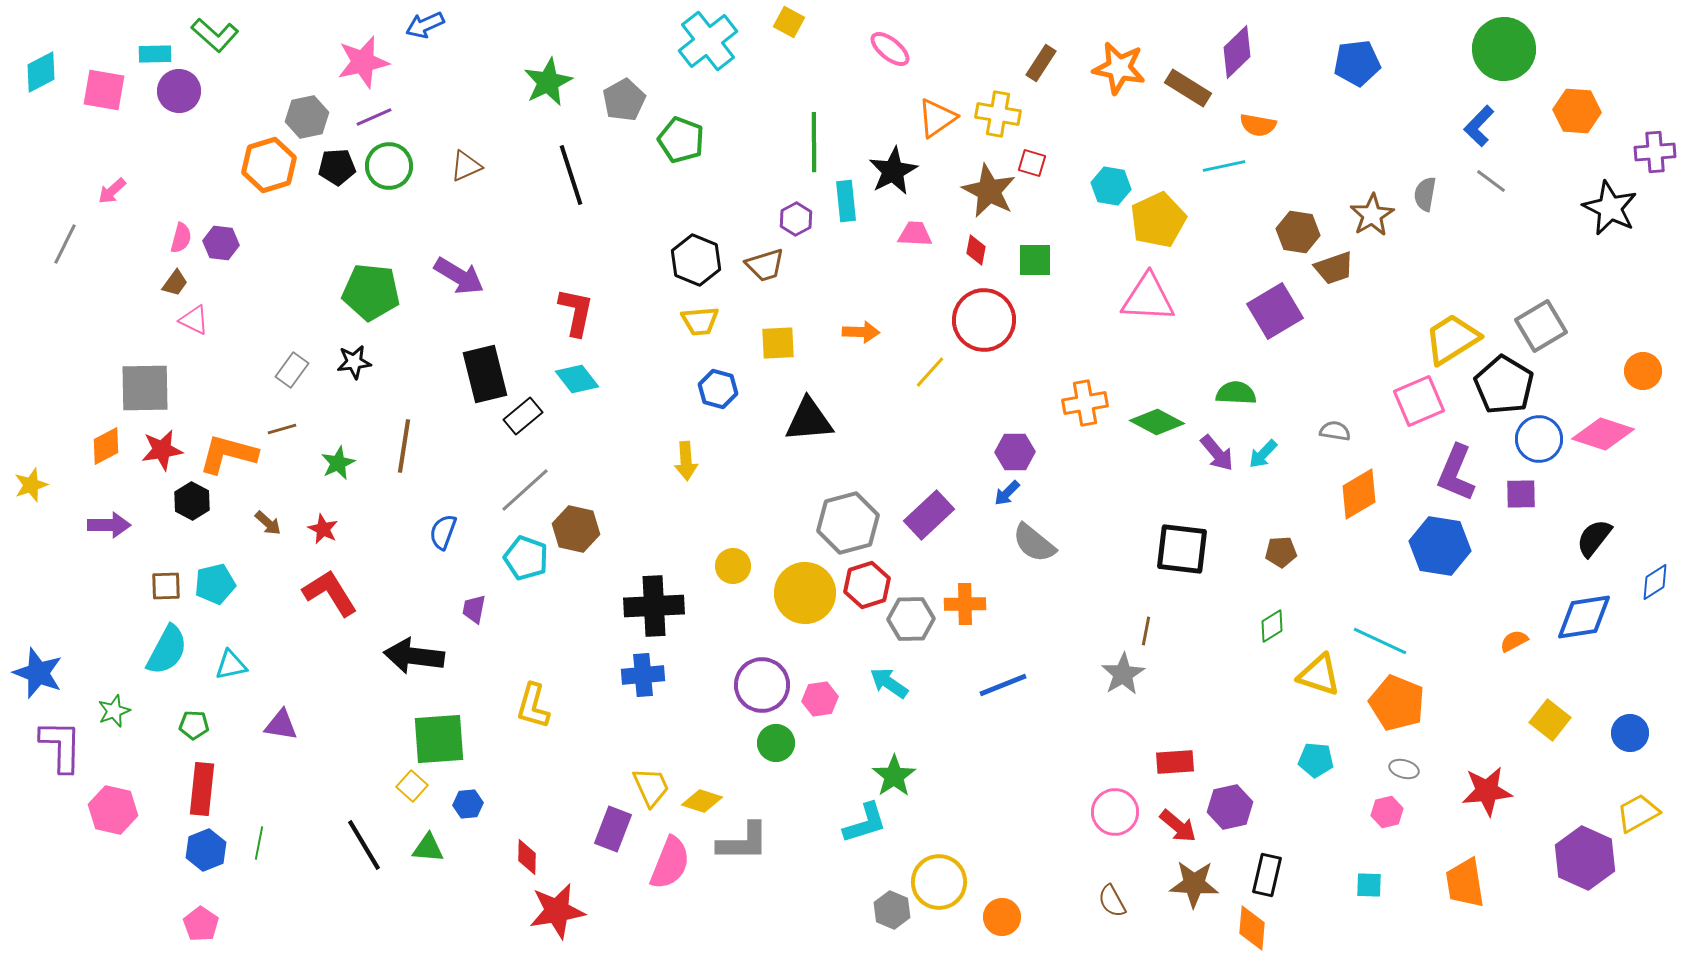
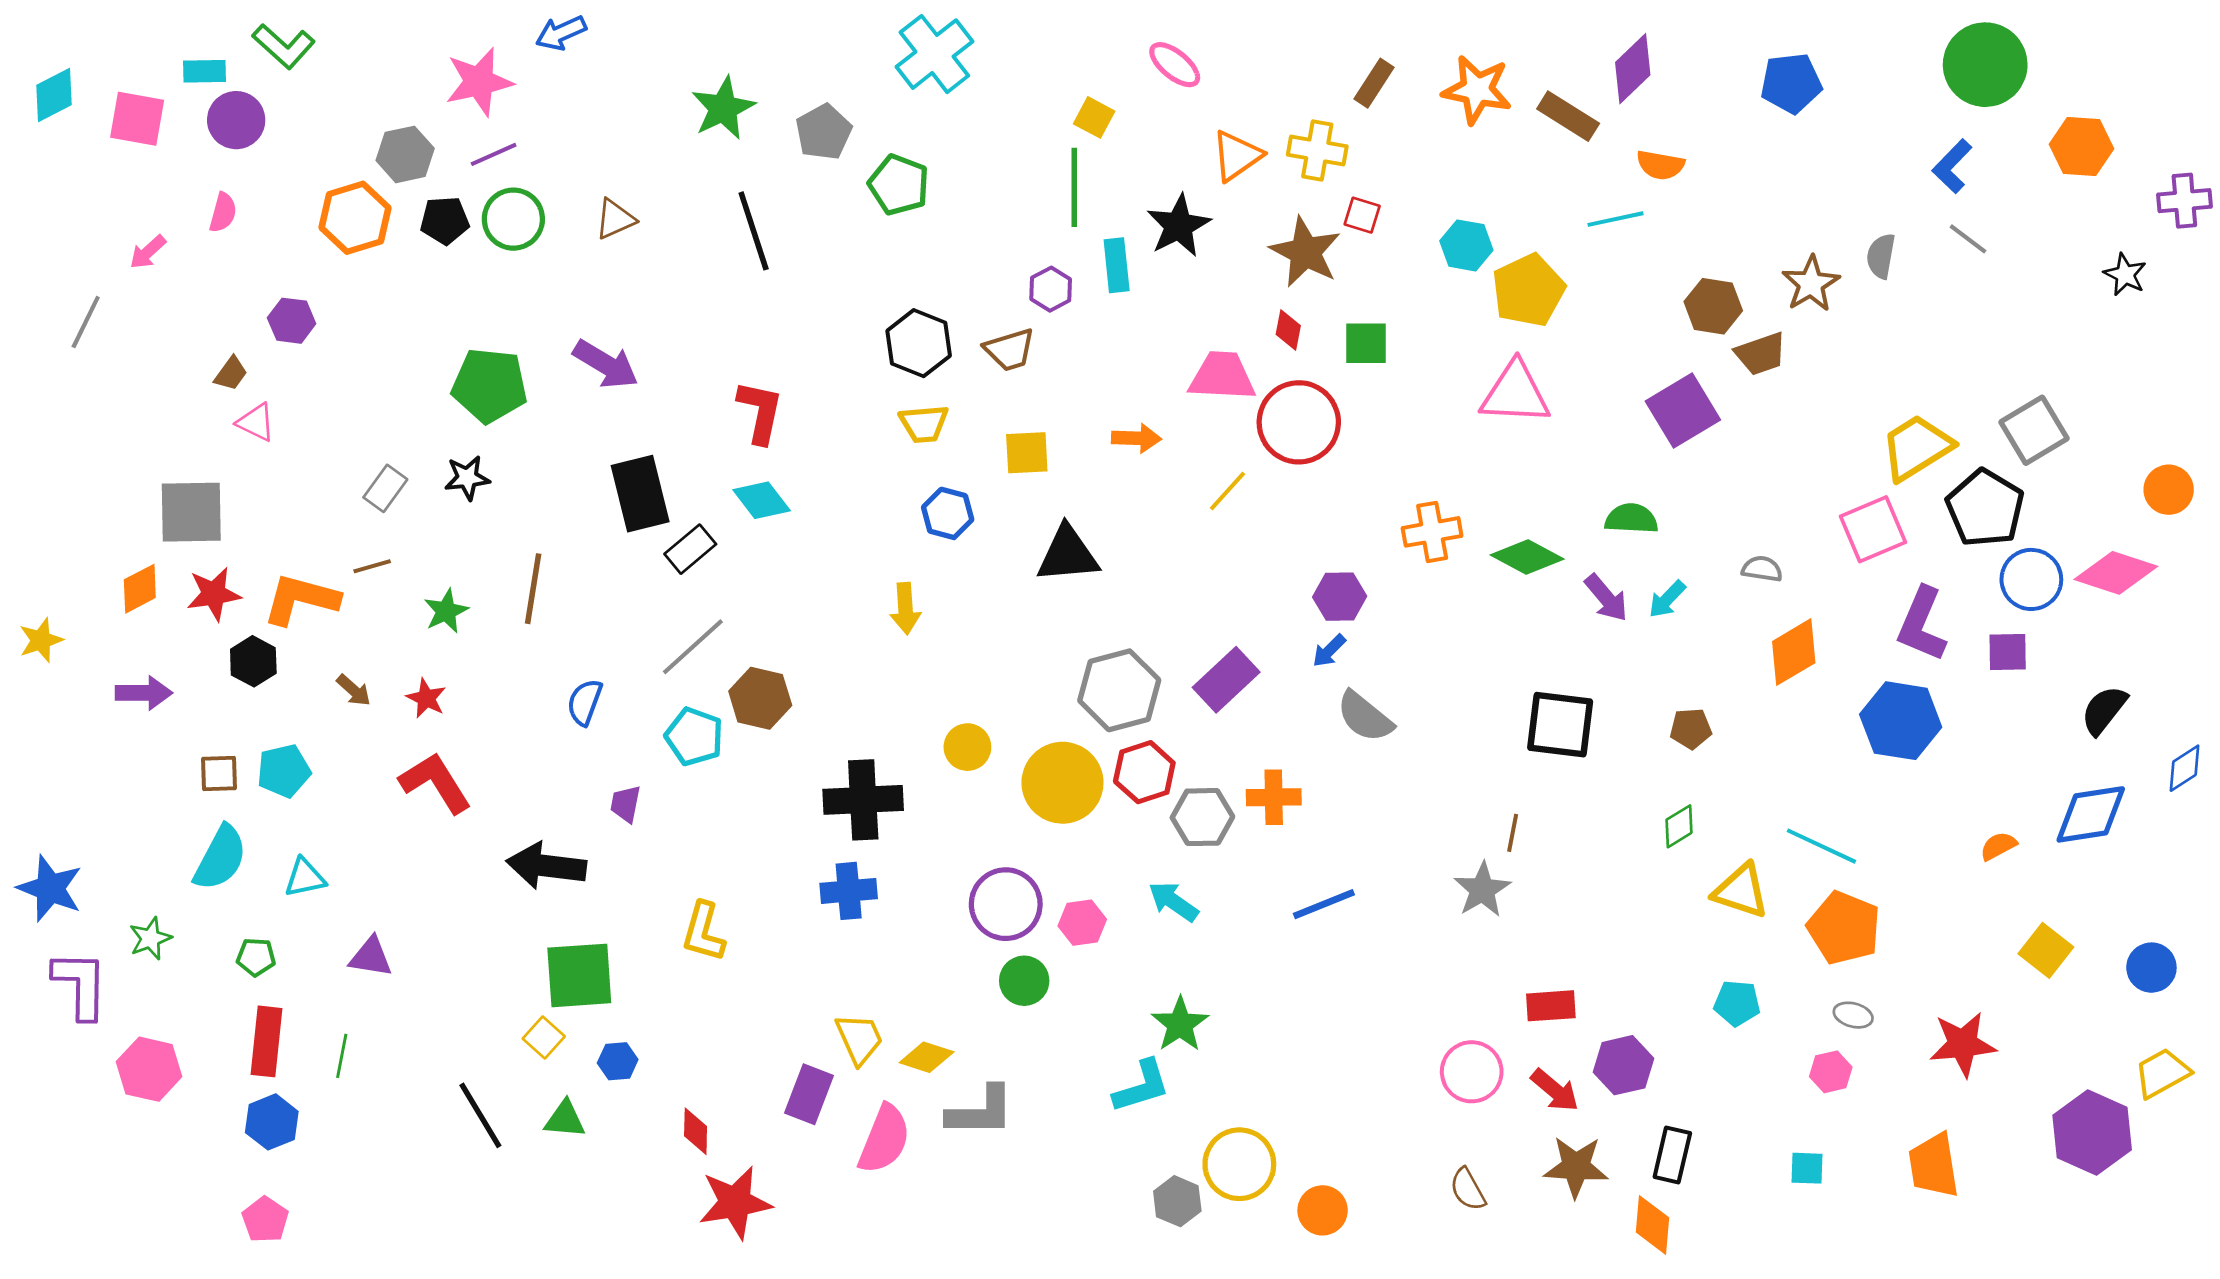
yellow square: (789, 22) -> (1094, 117), moved
black star: (1610, 208) -> (2125, 275), size x0.6
pink trapezoid: (915, 234) -> (1222, 376), moved, size x1.5
pink semicircle: (181, 238) -> (223, 212), moved
green line: (259, 843) -> (342, 1056), moved

